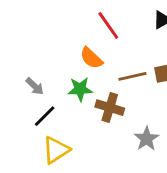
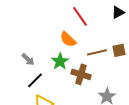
green star: (80, 89) -> (60, 61), turned -30

